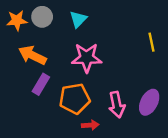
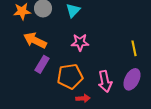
yellow line: (152, 42) -> (134, 48), moved
pink star: (87, 58) -> (80, 42), size x0.7

